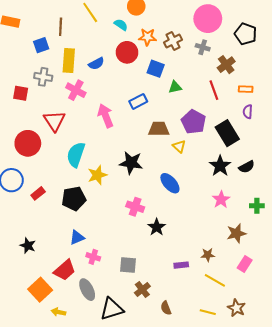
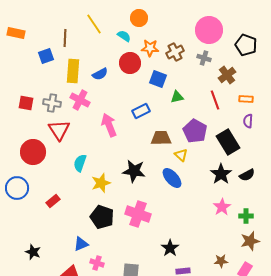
gray cross: (43, 77) -> (52, 103), moved
cyan semicircle: (76, 155) -> (80, 163), size x0.7
blue ellipse: (170, 183) -> (172, 178), moved
red rectangle: (38, 193) -> (53, 201), moved
black pentagon: (74, 199) -> (102, 217), moved, turned 30
green cross: (257, 206) -> (246, 216), moved
pink cross: (135, 207) -> (138, 214), size x1.4
black star: (157, 227) -> (170, 248), moved
brown star: (236, 233) -> (250, 241), moved
brown star: (208, 255) -> (221, 261), moved

